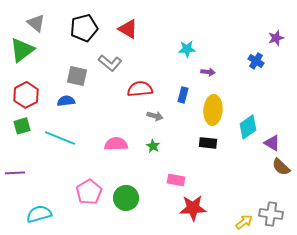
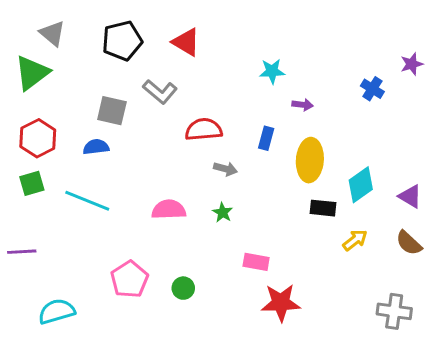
purple star: (276, 38) -> (412, 64), moved
black rectangle: (208, 143) -> (323, 208), moved
purple triangle: (272, 143) -> (410, 196), moved
green circle: (126, 198) -> (183, 288), size x0.6
yellow arrow: (244, 222) -> (355, 240), moved

